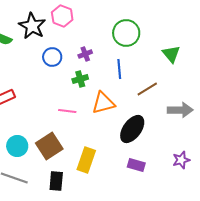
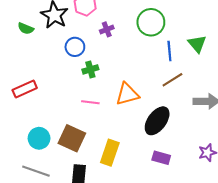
purple cross: (85, 54) -> (107, 29), moved
blue line: (119, 69) -> (169, 51), moved
green cross: (80, 79) -> (90, 69), moved
brown square: (49, 146) -> (72, 138), turned -32

